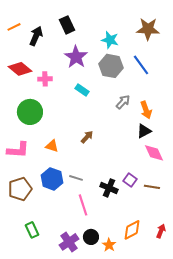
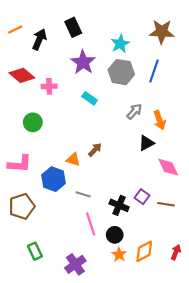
cyan star: (110, 40) -> (120, 44), turned 30
blue line: (141, 65) -> (154, 71), turned 55
green circle: (30, 112) -> (33, 122), size x0.7
black triangle: (144, 131) -> (146, 143), moved
orange triangle: (52, 146) -> (73, 159), moved
blue hexagon: (52, 179) -> (54, 179), moved
black circle: (91, 237) -> (115, 235), moved
orange star: (109, 245) -> (119, 255), moved

